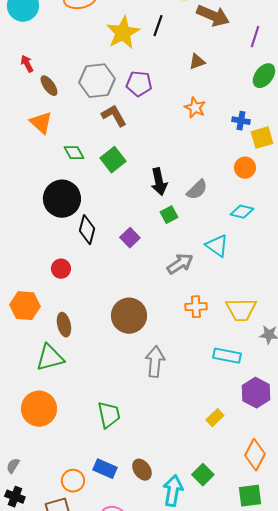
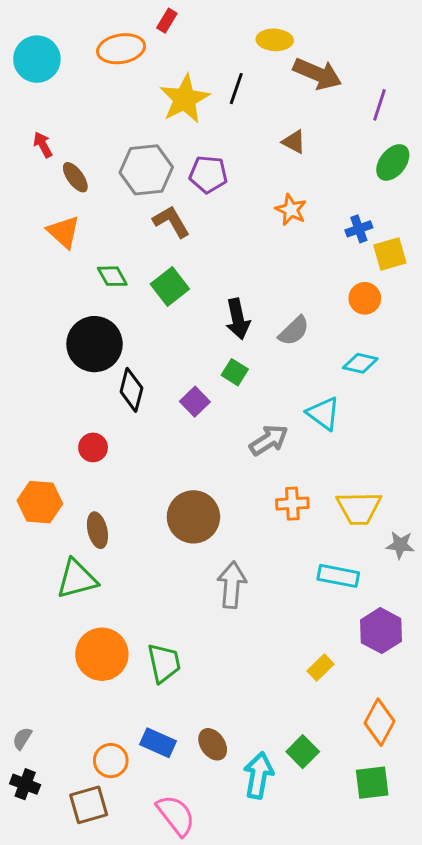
brown triangle: (197, 62) -> (294, 142), turned 48
blue cross: (241, 121) -> (359, 229), turned -30
green square: (169, 215) -> (235, 372), moved, turned -30
orange circle: (39, 409) -> (102, 654), moved

